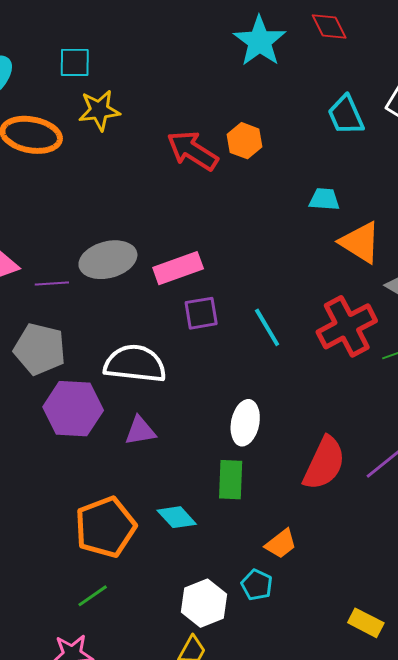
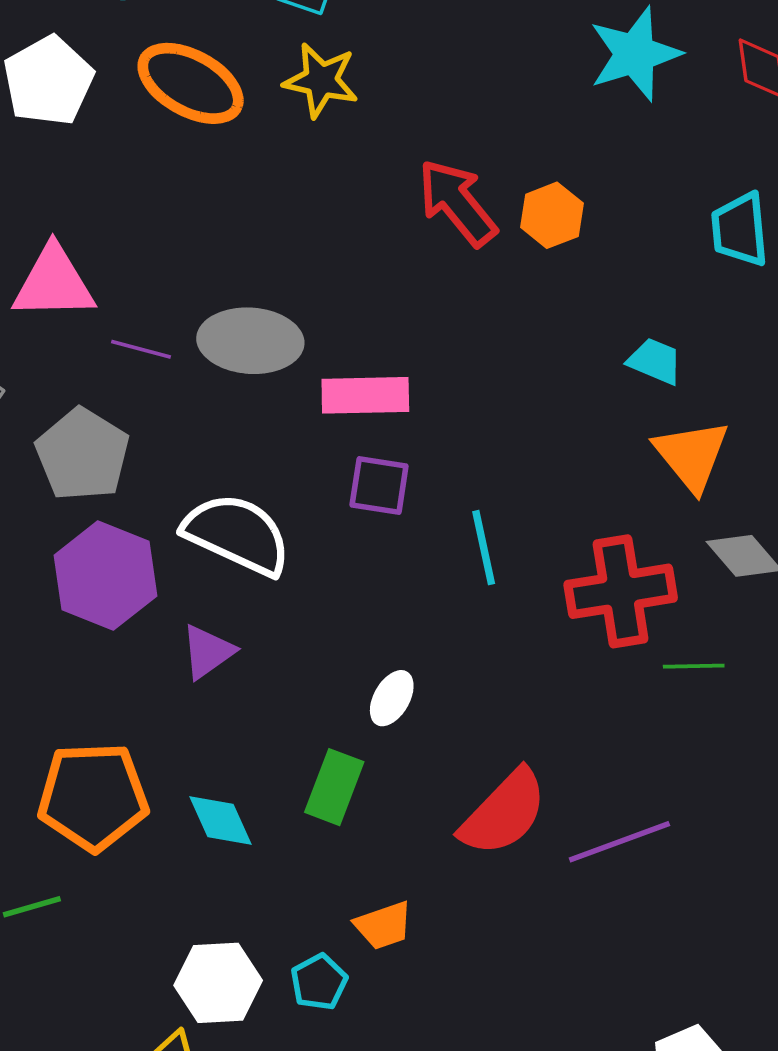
white ellipse: (245, 423) -> (392, 698), size x0.7
purple triangle: (140, 431) -> (208, 652), turned -44

